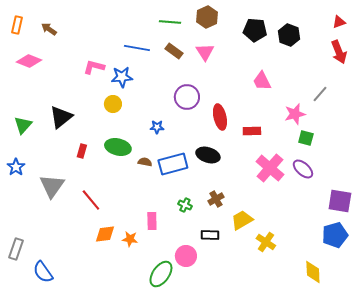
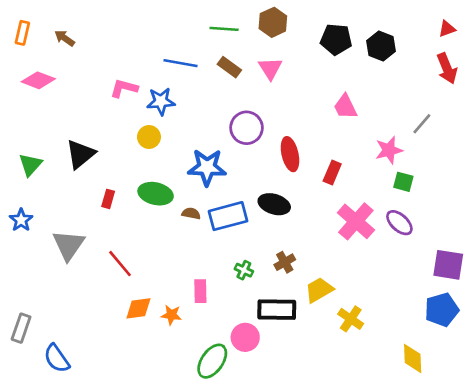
blue star: (157, 127) -> (207, 167), size x2.0
red rectangle: (252, 131) -> (332, 173), turned -66
black rectangle: (210, 235) -> (277, 310), size x1.6

